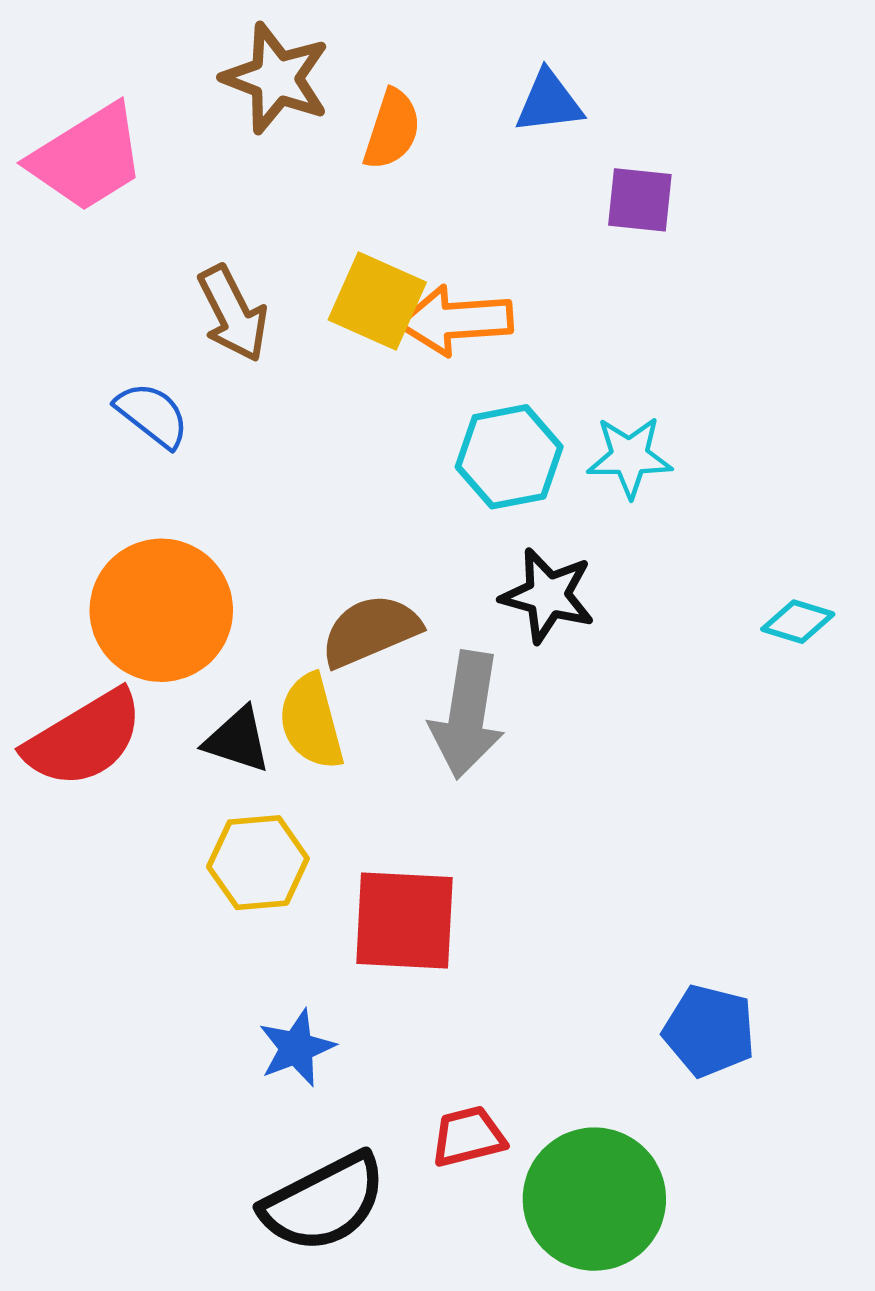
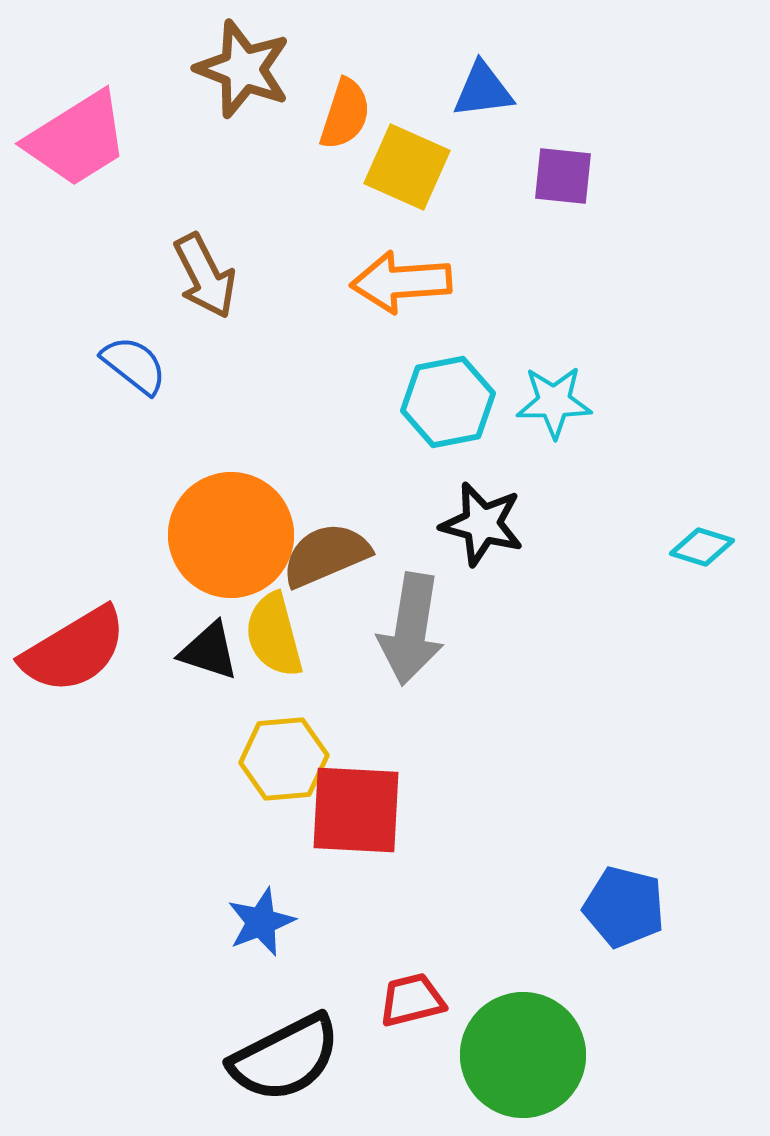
yellow square: (377, 301) -> (407, 167), moved
orange circle: (161, 610) -> (231, 535), moved
yellow hexagon: (258, 863) -> (284, 759), moved

